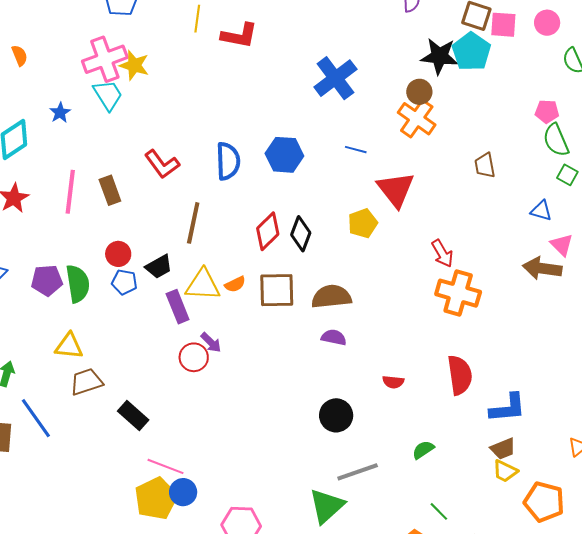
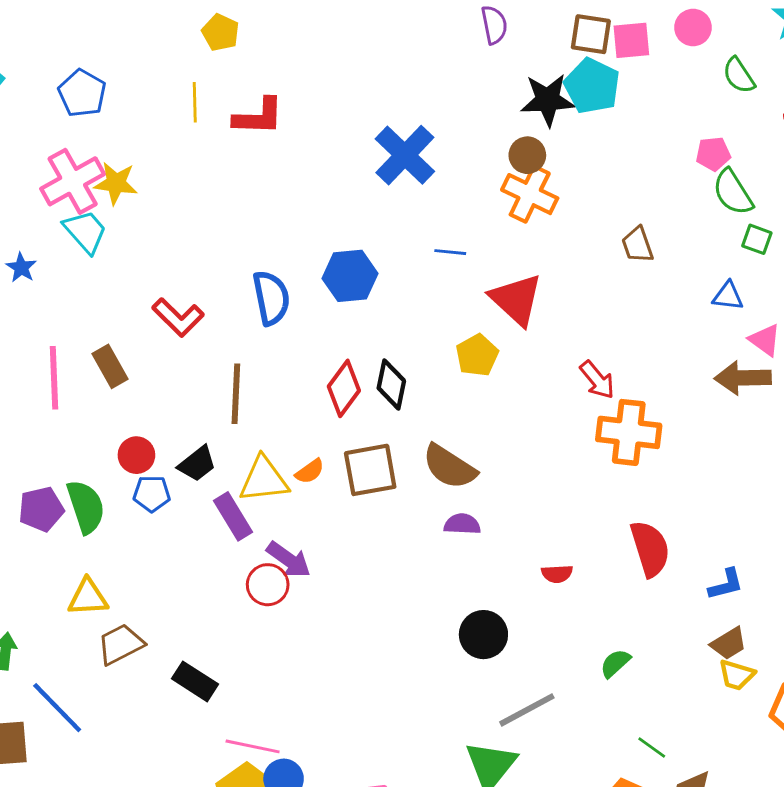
brown semicircle: (331, 297) -> (449, 467), turned -132
purple arrow: (211, 343) -> (289, 560), size x1.4
blue L-shape: (508, 408) -> (726, 584), size x0.7

